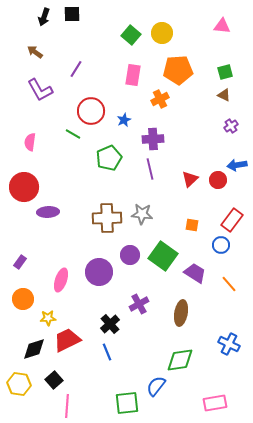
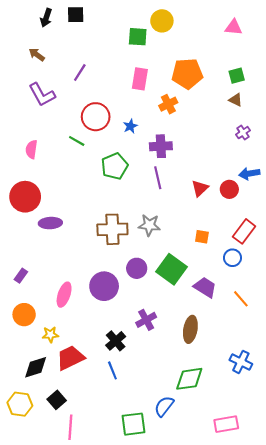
yellow circle: (162, 33) -> (162, 21), moved
green square: (131, 35) -> (138, 37), turned -36

